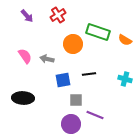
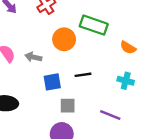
orange semicircle: (125, 40) -> (128, 48), moved
purple line: (95, 115) -> (110, 115), moved

